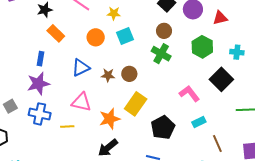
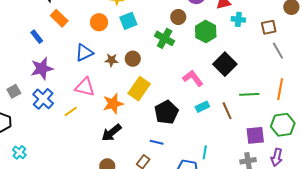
brown circle: (164, 31) -> (178, 17), moved
cyan cross: (237, 52) -> (238, 19), moved
blue rectangle: (41, 59) -> (37, 37), moved, turned -48
blue cross: (40, 114) -> (43, 99), turned 30
yellow line: (67, 127) -> (71, 111), turned -32
brown line: (217, 143) -> (227, 111), moved

